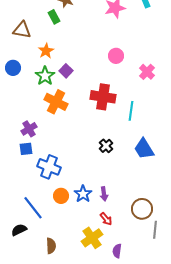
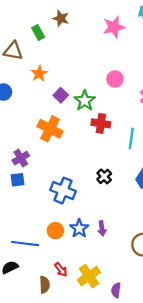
green rectangle: (54, 17) -> (38, 32), moved
green star: (45, 76) -> (85, 101), moved
red cross: (103, 97) -> (101, 123), size x0.7
blue cross: (49, 167) -> (63, 191), moved
blue line: (33, 208) -> (25, 244), turned -45
red arrow: (106, 219) -> (61, 270), moved

